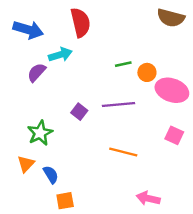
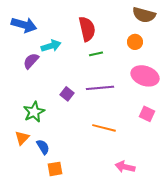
red semicircle: (80, 23) -> (87, 29), moved
green line: (123, 64) -> (96, 54), moved
orange circle: (147, 72) -> (135, 42), moved

